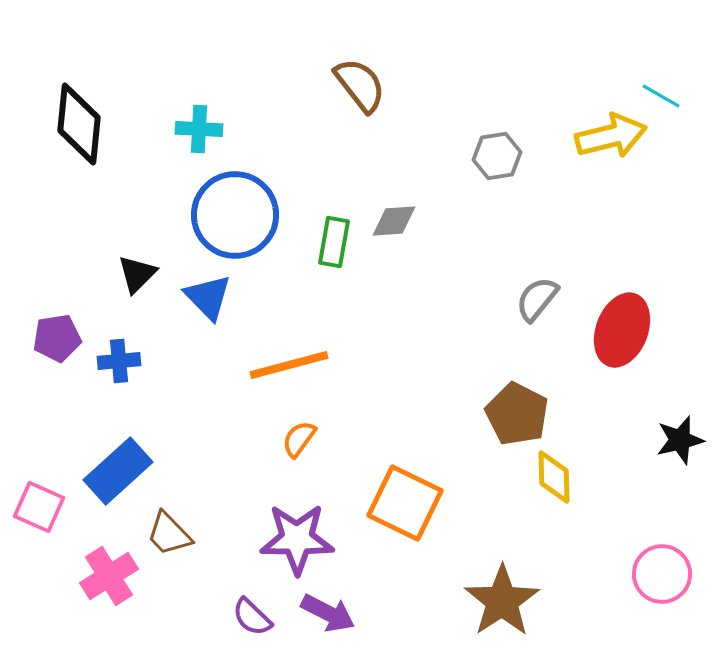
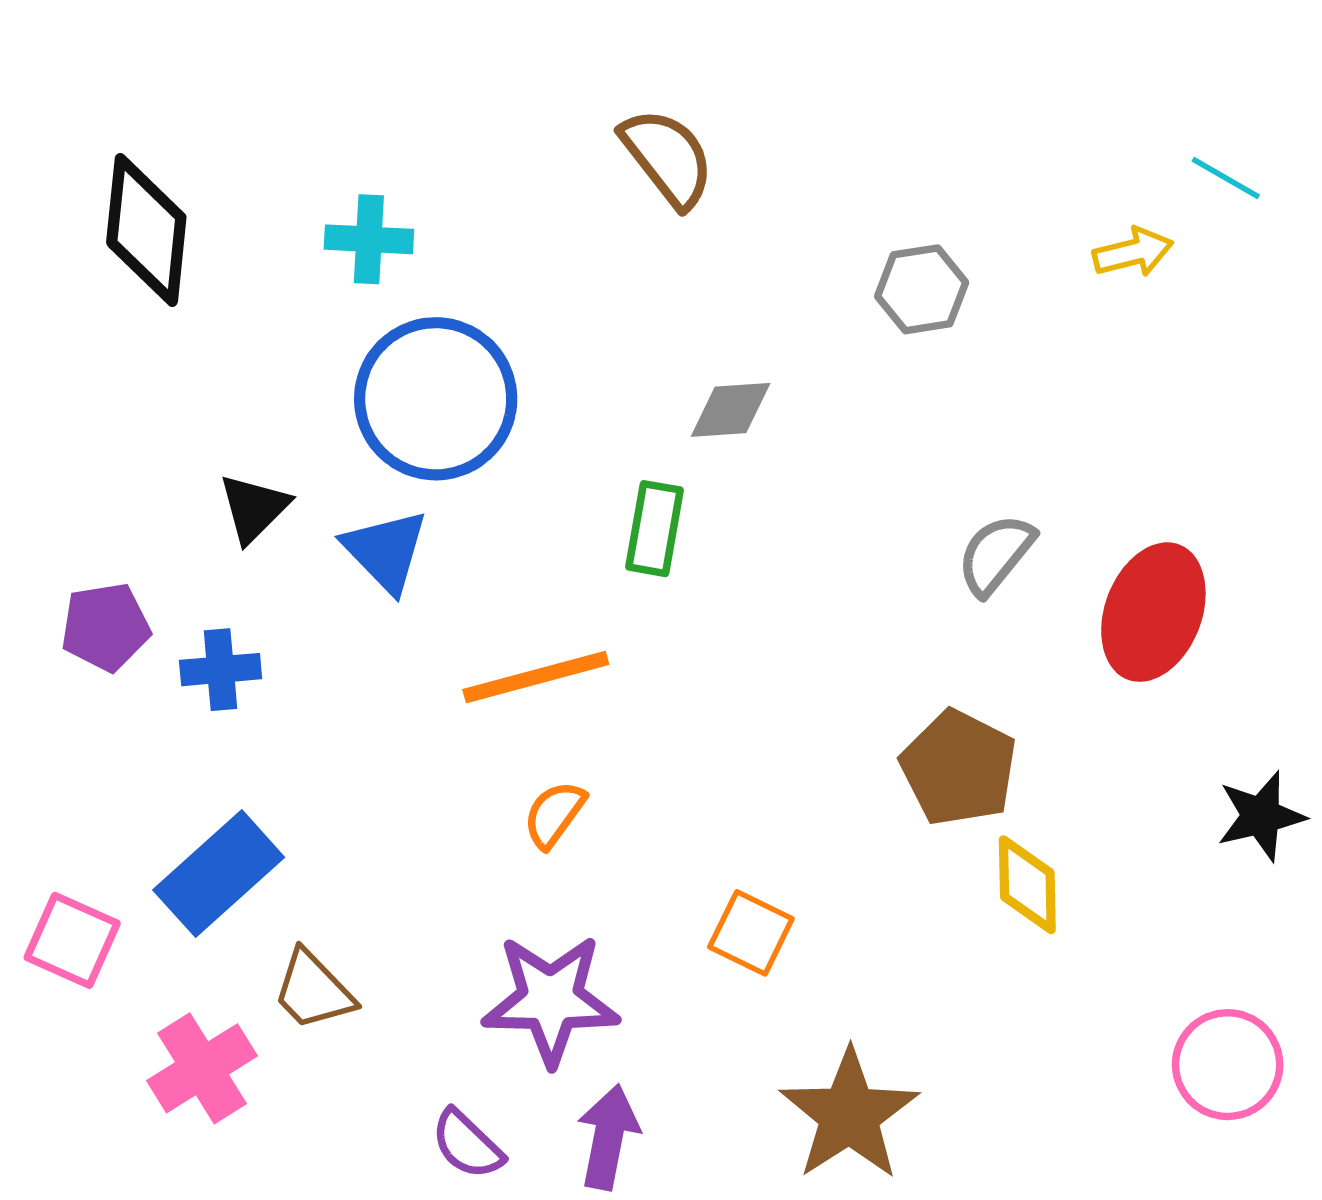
yellow arrow: (611, 136) -> (1133, 252), size x0.6
green rectangle: (334, 242) -> (655, 529), moved
orange square: (405, 503) -> (751, 933), size x0.6
brown star: (502, 601) -> (849, 1115), moved
purple arrow: (328, 613) -> (608, 1137), turned -106

